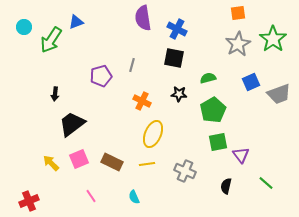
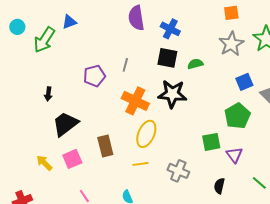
green semicircle: (208, 78) -> (195, 64), moved
black star: (179, 94) -> (172, 94), size x1.8
orange cross: (142, 101) -> (135, 101), size x1.5
green pentagon: (213, 110) -> (237, 116), moved
brown rectangle: (112, 162) -> (105, 146), moved, turned 50

